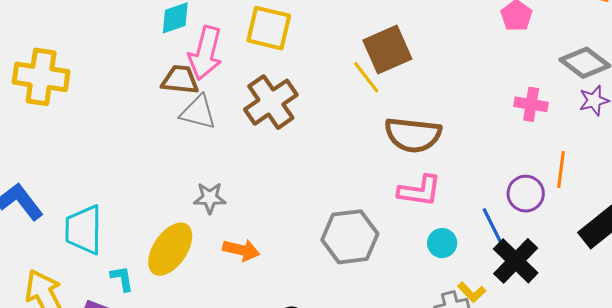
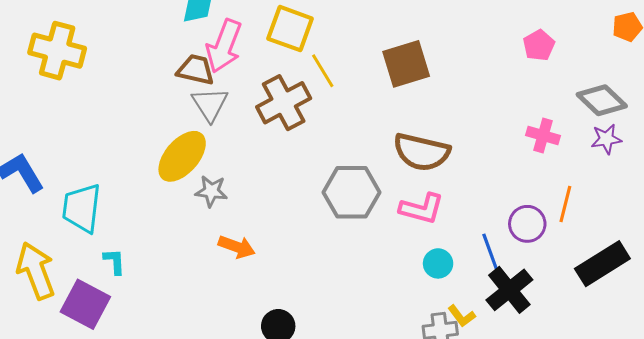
yellow line: (366, 77) -> (323, 71), moved
gray triangle: (198, 112) -> (210, 104), turned 36
gray hexagon: (350, 237) -> (351, 192), moved
yellow ellipse: (170, 249) -> (182, 156), moved

